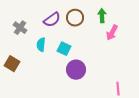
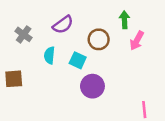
brown circle: (75, 18) -> (99, 39), moved
brown square: (12, 64) -> (14, 79), turned -35

